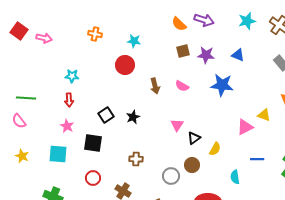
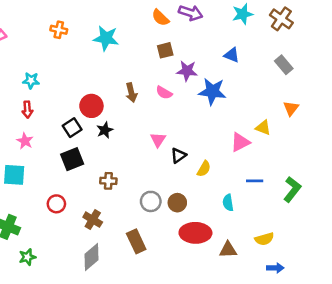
cyan star: (134, 41) -> (106, 38), size x1.5
purple star: (206, 55) -> (187, 71), moved
red circle: (125, 65) -> (91, 106), moved
black square: (93, 143) -> (72, 159), moved, turned -30
brown circle: (192, 165) -> (177, 203), moved

